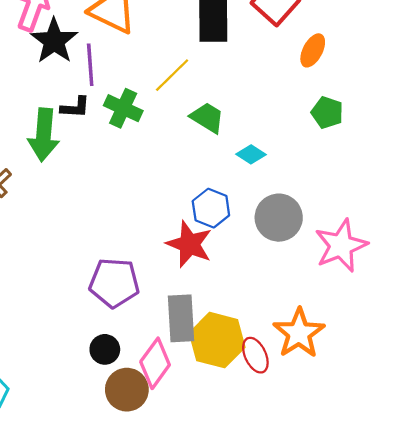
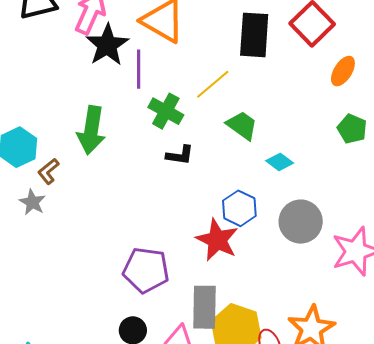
black L-shape: (75, 107) -> (180, 155), moved

